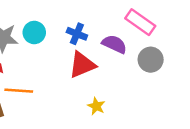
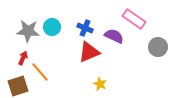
gray circle: (151, 60) -> (158, 47), moved
orange line: (19, 91) -> (40, 72), turned 45

